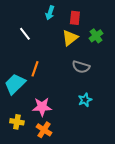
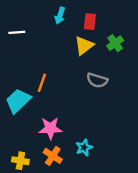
white line: (25, 34) -> (17, 32), moved, turned -56
cyan star: (85, 100) -> (84, 147), moved
yellow cross: (17, 122) -> (20, 161), moved

